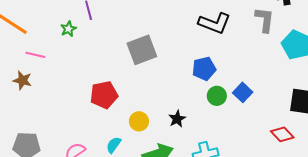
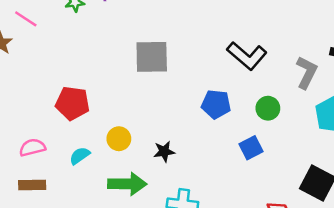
red pentagon: (104, 95) -> (72, 103), moved
green circle: (217, 96) -> (268, 108), moved

